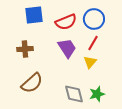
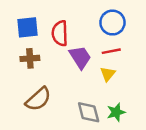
blue square: (34, 15) -> (28, 27), moved
red semicircle: (66, 22) -> (60, 33), moved, turned 110
red line: (93, 43) -> (111, 51), turned 49

